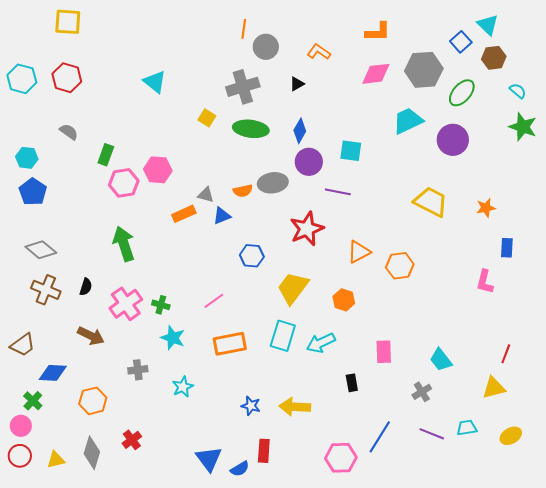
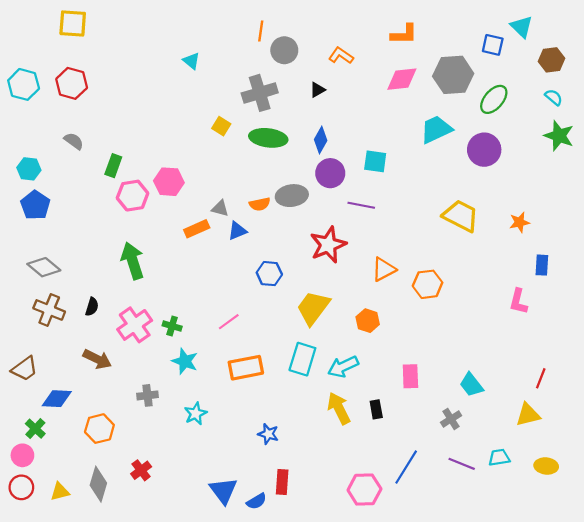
blue square: (461, 42) -> (493, 45), turned -35
brown hexagon: (494, 58) -> (552, 60), moved
cyan triangle: (155, 82) -> (191, 61), moved, size x0.7
yellow arrow: (295, 407) -> (339, 408), moved, turned 60
yellow ellipse: (511, 436) -> (546, 466), turned 35

